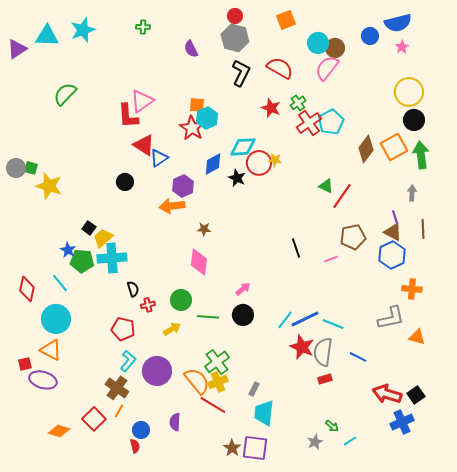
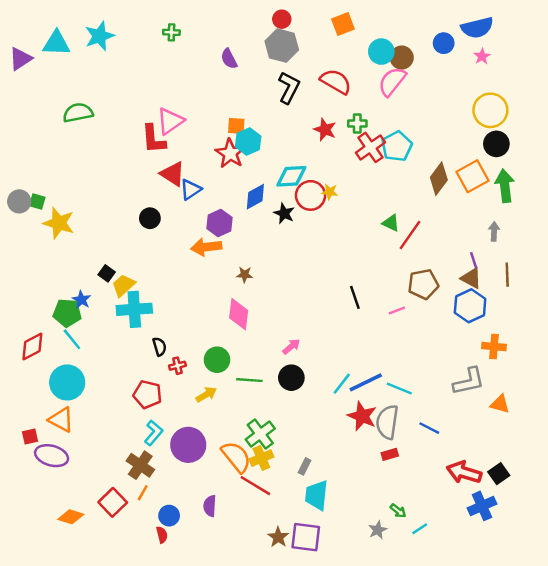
green semicircle: (65, 94) -> (78, 113), turned 35
green cross: (298, 103) -> (357, 123), turned 35
green pentagon: (82, 261) -> (67, 313), moved
red diamond: (27, 289) -> (32, 347), turned 50

